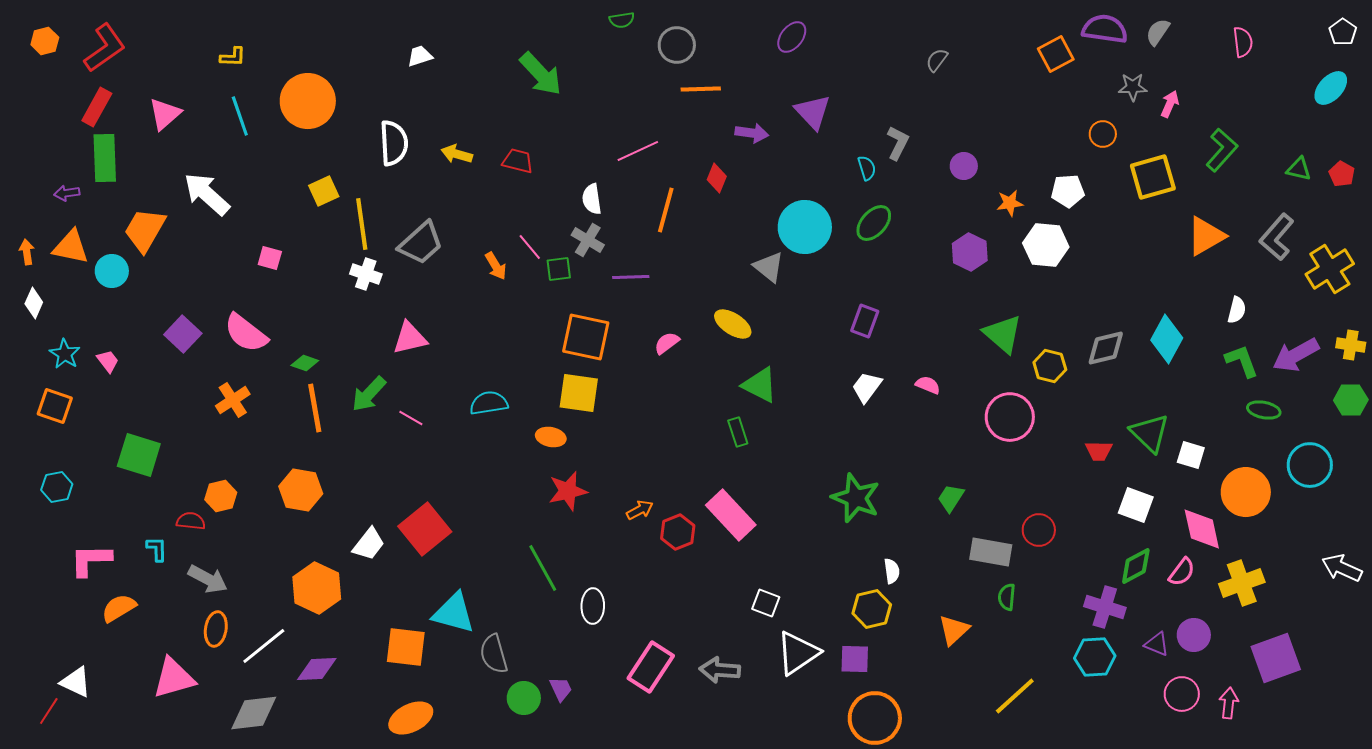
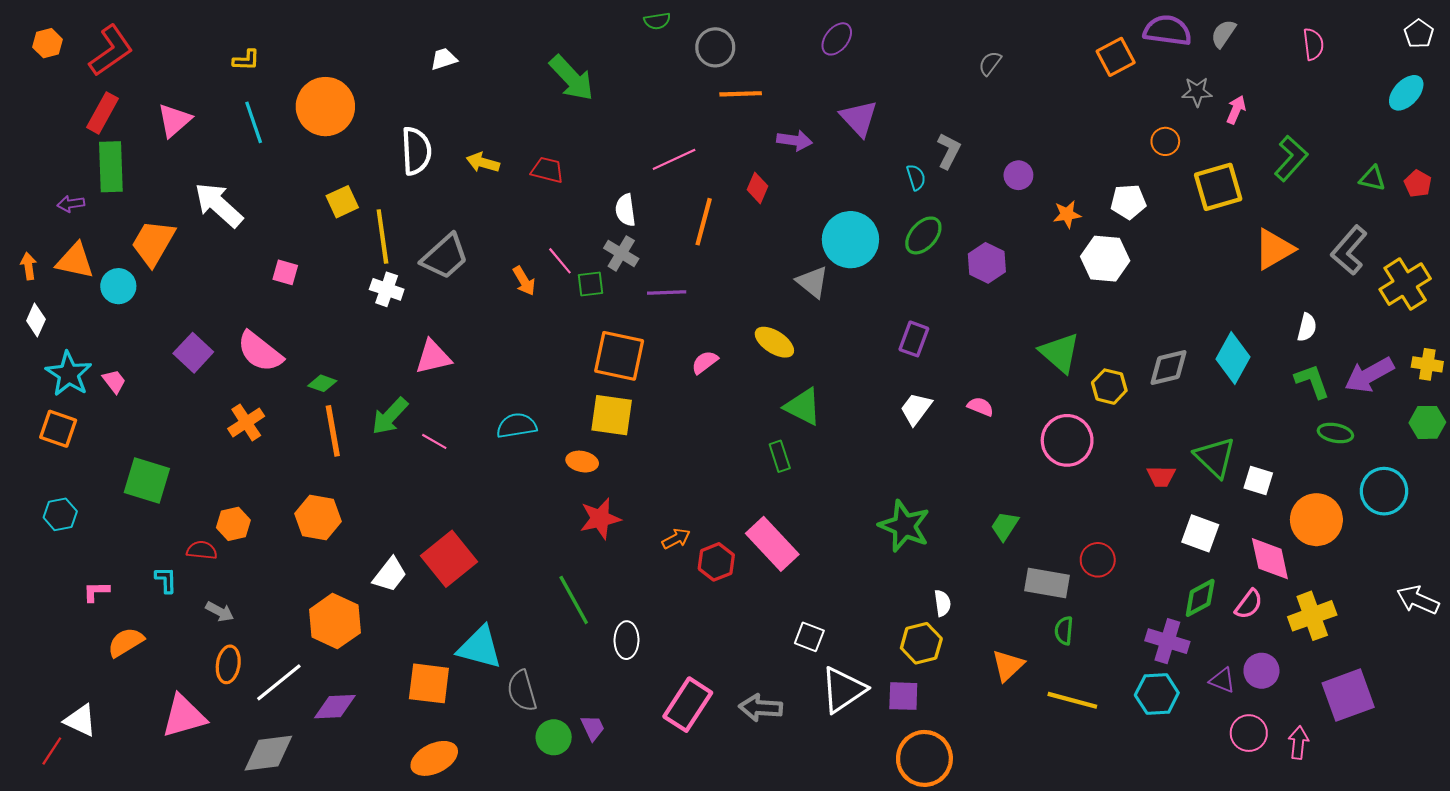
purple hexagon: (970, 252) -> (987, 263), moved
cyan star: (65, 354) -> (69, 374), size x1.4
pink L-shape: (91, 560) -> (96, 591), size x0.6
gray arrow: (208, 579) -> (220, 612), size x0.7
yellow line: (1015, 696) -> (1072, 700), moved, turned 57

